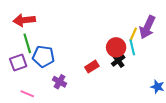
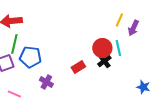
purple arrow: (147, 27) -> (133, 28), size x0.7
yellow line: (133, 34) -> (119, 20), moved
green line: (27, 43) -> (14, 44), turned 30

